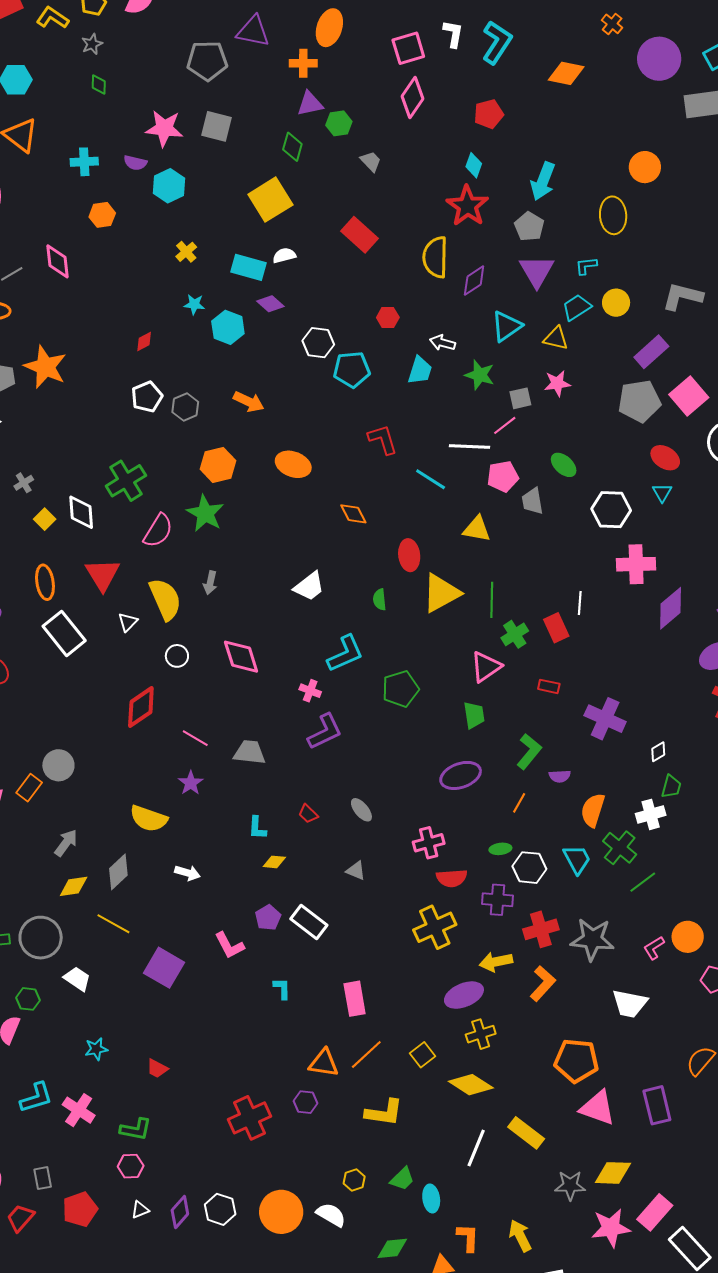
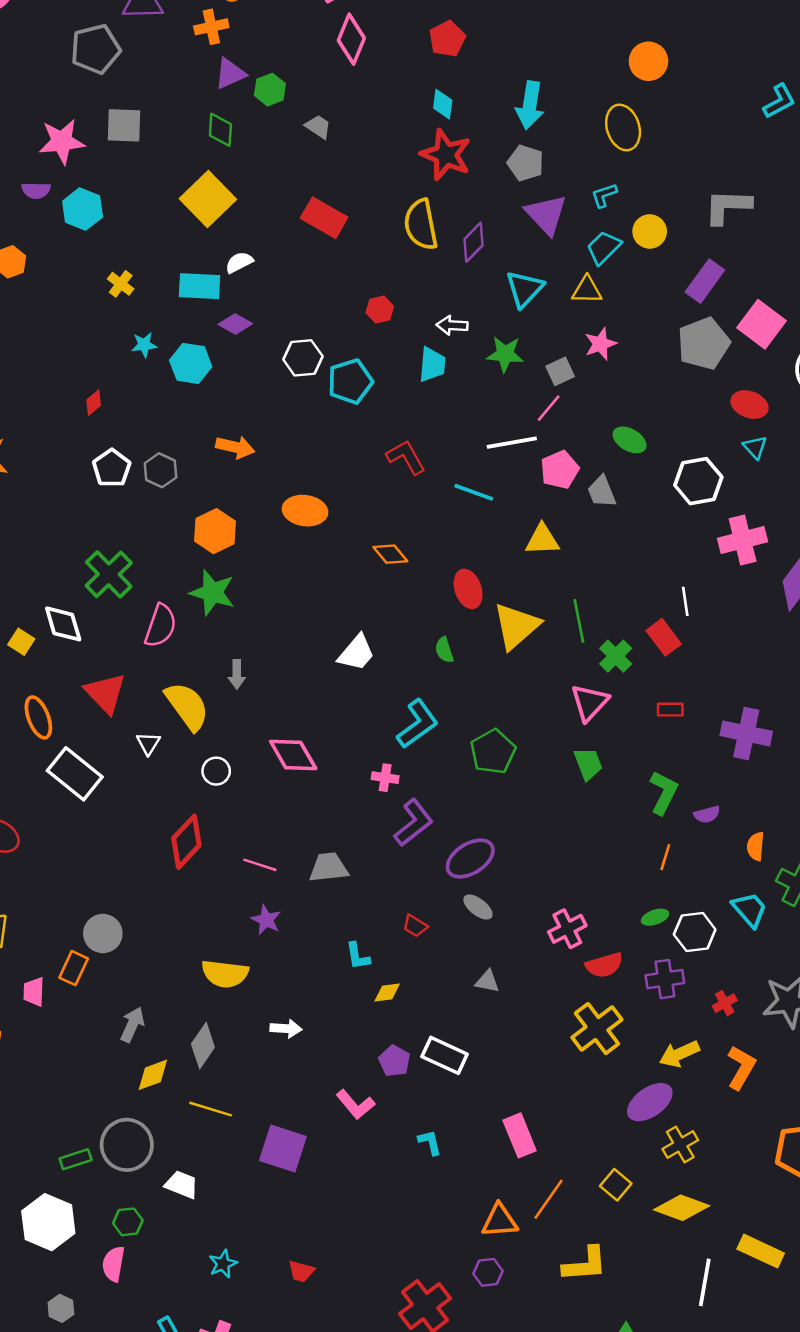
purple ellipse: (461, 775) -> (470, 858), moved
orange semicircle: (593, 810) -> (756, 846), size x0.7
red cross: (541, 929) -> (725, 1003), size x0.6

